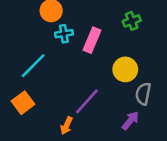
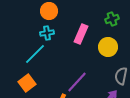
cyan cross: (64, 34) -> (47, 33), moved
yellow circle: (125, 69) -> (108, 47), moved

